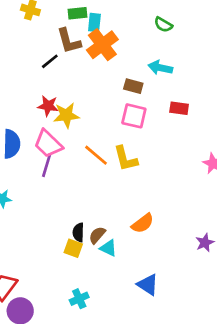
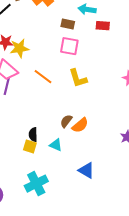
red rectangle: (179, 108) -> (103, 26), moved
yellow L-shape: (126, 159) -> (78, 78), moved
brown semicircle: (97, 235) -> (66, 121), moved
cyan cross: (79, 299) -> (36, 184), size x1.6

